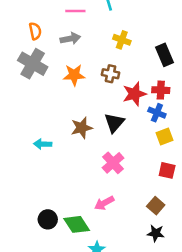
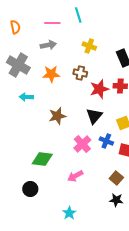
orange semicircle: (35, 31) -> (15, 27), moved
blue cross: (157, 113) -> (106, 141), moved
black triangle: (114, 123) -> (94, 116), moved
cyan arrow: (43, 144) -> (26, 97), moved
green diamond: (77, 224) -> (42, 159), moved, turned -50

